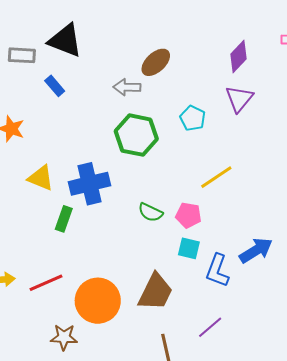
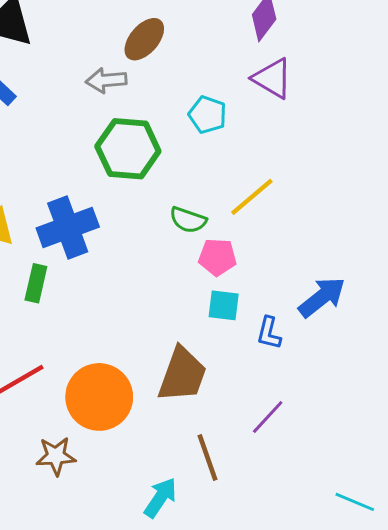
purple triangle: (239, 99) -> (272, 78), turned -32
green semicircle: (151, 212) -> (188, 220), moved
blue L-shape: (217, 271) -> (269, 333), size x0.7

